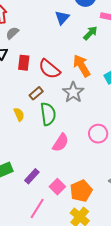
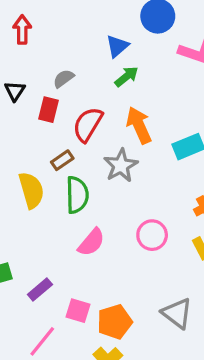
gray semicircle: (12, 33) -> (64, 79), moved
green arrow: (90, 33) -> (126, 77), moved
red semicircle: (49, 69) -> (88, 124), turned 75
yellow semicircle: (19, 114) -> (31, 190), size x1.6
pink square: (57, 187) -> (78, 311), turned -35

